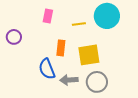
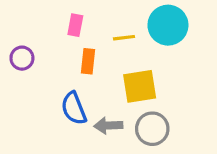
orange rectangle: (61, 48) -> (88, 61), moved

